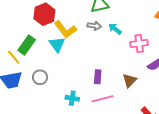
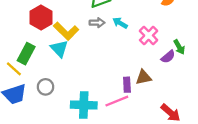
pink cross: (139, 44) -> (149, 35), turned -30
purple rectangle: (98, 77) -> (127, 85), moved
brown triangle: (130, 81) -> (144, 77), turned 42
cyan cross: (72, 98) -> (84, 105), size x1.6

